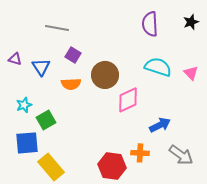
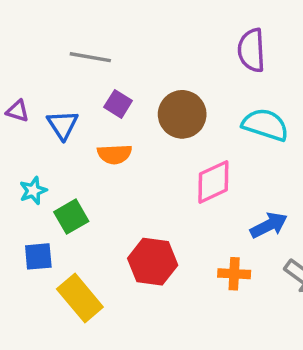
brown circle: (105, 75) -> (182, 114), moved
blue square: (27, 143) -> (38, 256), size x0.7
red hexagon: (112, 166) -> (153, 262), moved

